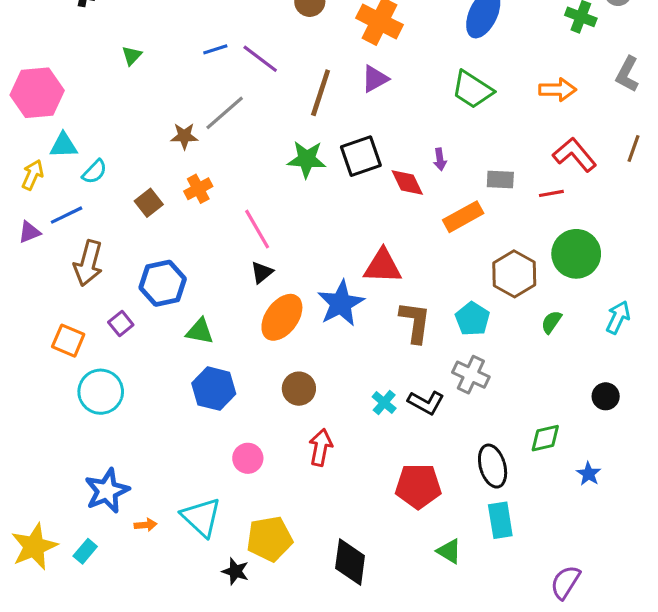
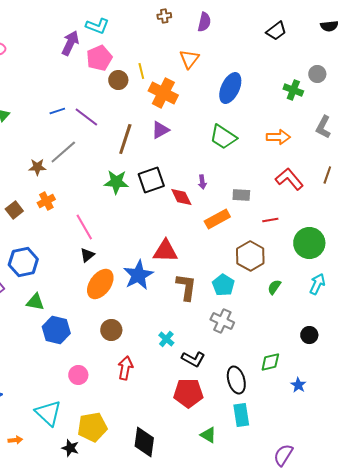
red line: (551, 193) -> (270, 220), moved
green circle: (576, 254) -> (309, 243), moved
green triangle: (200, 331) -> (35, 302), moved
black L-shape: (426, 403) -> (193, 359), moved
orange arrow: (146, 525) -> (15, 440), moved

